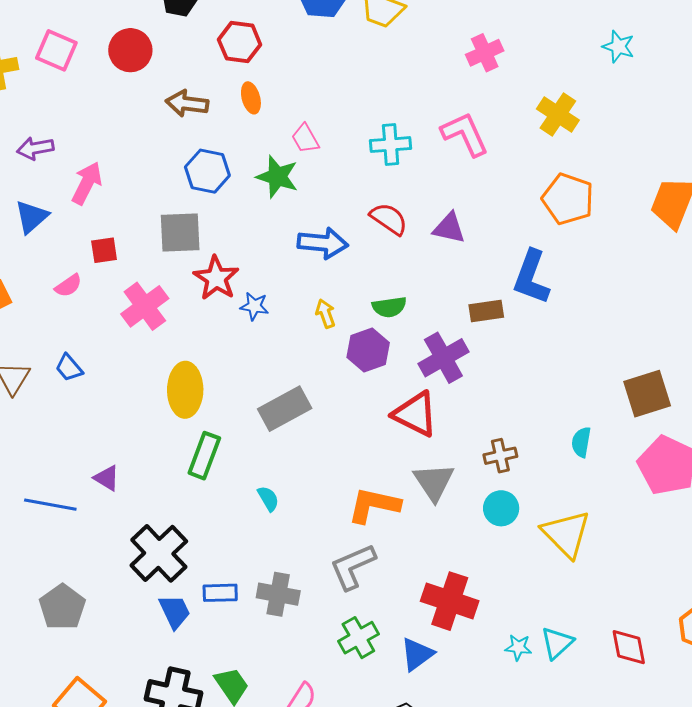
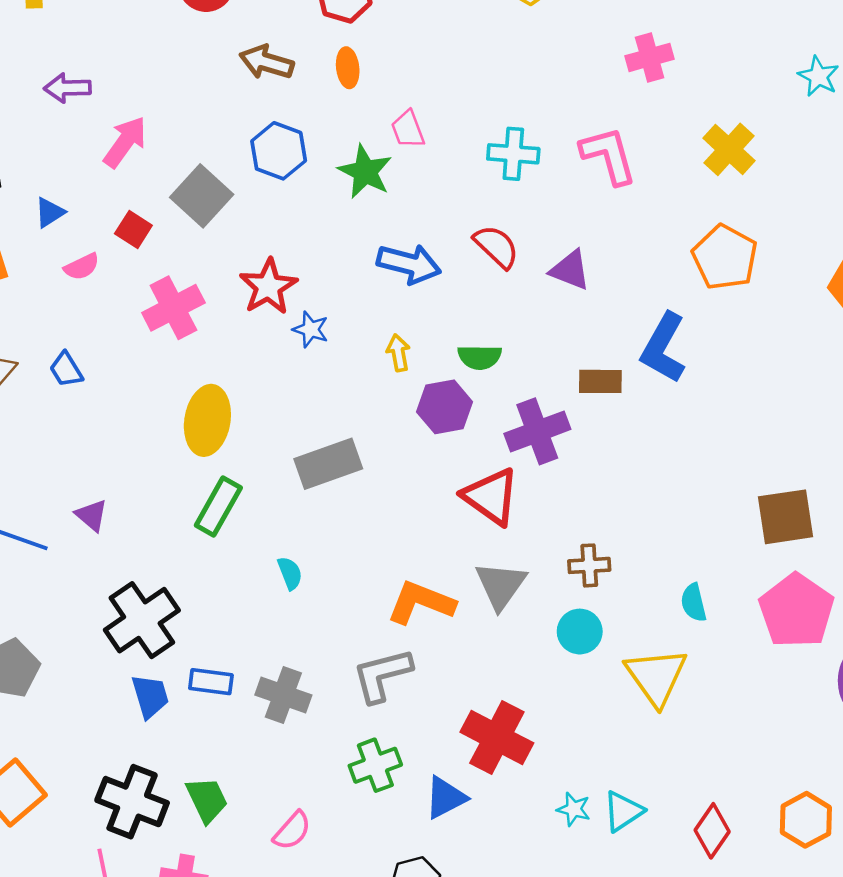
blue triangle: (32, 217) -> (50, 212), moved, size x0.7
gray square: (180, 232) -> (202, 196), moved, turned 36
red square: (104, 250) -> (133, 229), turned 32
cyan semicircle: (581, 442) -> (694, 603), moved, turned -32
red diamond: (629, 647) -> (712, 831), turned 36

